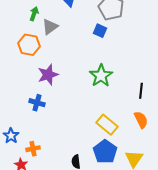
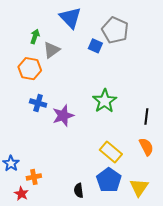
blue square: (100, 31) -> (95, 46), moved
purple star: (48, 75) -> (63, 116), moved
blue cross: (37, 103) -> (38, 103), moved

